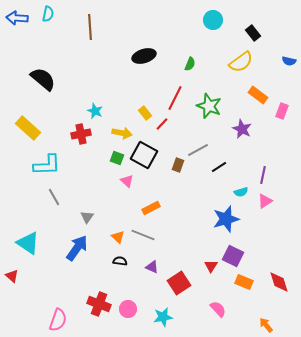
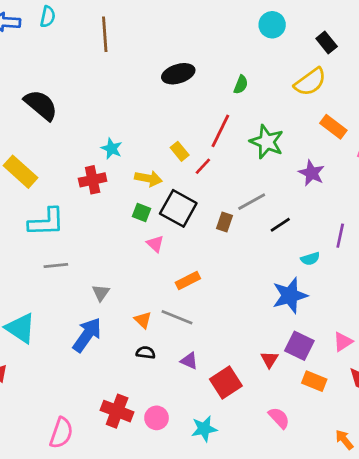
gray line: (54, 197) -> (56, 266), turned -66
pink triangle: (265, 201) -> (343, 342), moved

